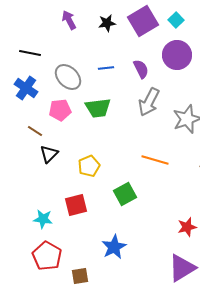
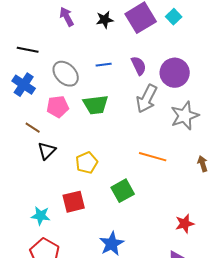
purple circle: (177, 55) -> (175, 73), moved

